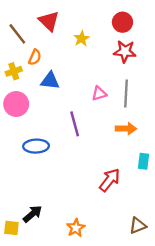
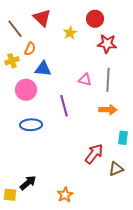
red circle: (122, 22) -> (95, 19), moved
pink triangle: (99, 93) -> (85, 80), turned 32
pink circle: (16, 104) -> (26, 90), moved
brown triangle: (138, 226) -> (116, 169), moved

